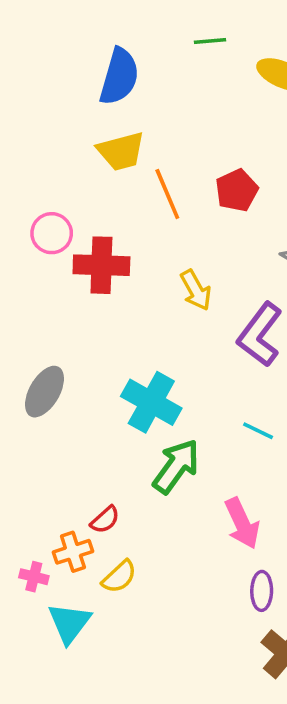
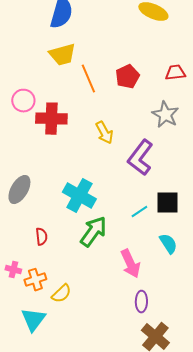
cyan line: (258, 431) -> (139, 212), turned -60
red semicircle: (105, 520) -> (41, 237), moved, turned -54
pink cross: (34, 577) -> (13, 270), moved

